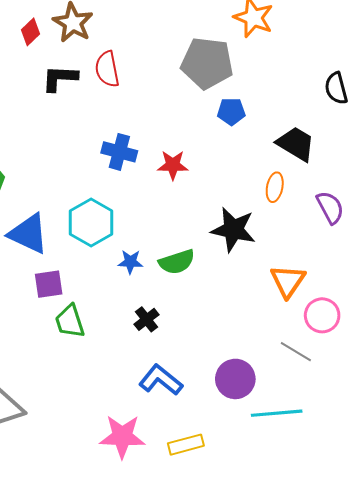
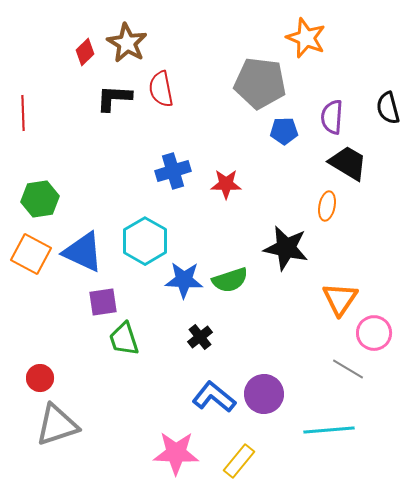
blue cross: (119, 152) -> (173, 171), turned -32
purple semicircle: (330, 207) -> (332, 117), moved, turned -148
blue star: (130, 262) -> (184, 280), size x1.5
purple circle: (235, 379) -> (264, 394), moved
yellow rectangle: (186, 445) -> (239, 461), turned -36

